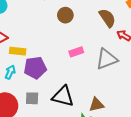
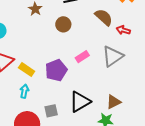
yellow rectangle: (18, 51) -> (27, 69), turned 42
purple pentagon: (35, 68) -> (56, 70), moved
black triangle: (63, 96) -> (80, 102), turned -30

